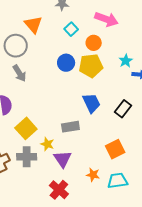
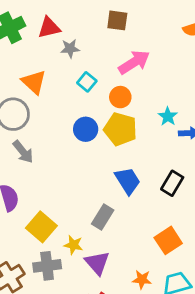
pink arrow: (106, 19) -> (134, 62), turned -45
yellow pentagon: (91, 66) -> (120, 129), turned 30
gray rectangle: (70, 127) -> (103, 217), turned -42

